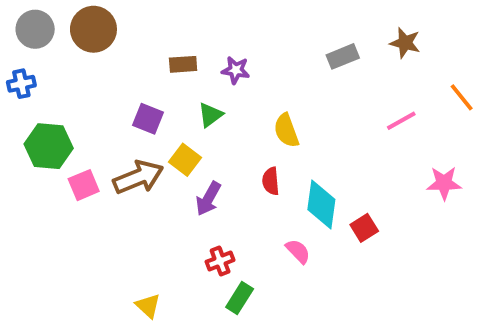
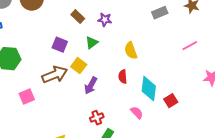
brown rectangle: (183, 64) -> (78, 17), turned 48
pink square: (84, 185) -> (27, 97), moved

